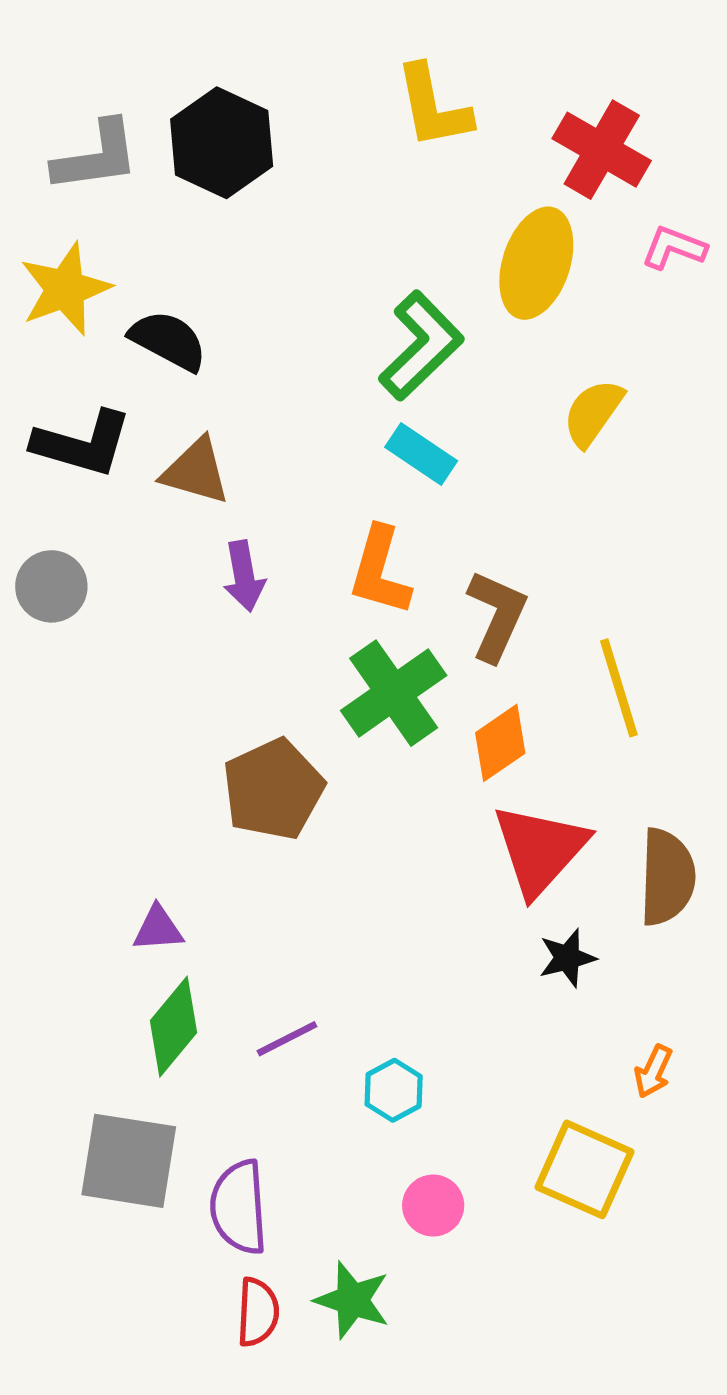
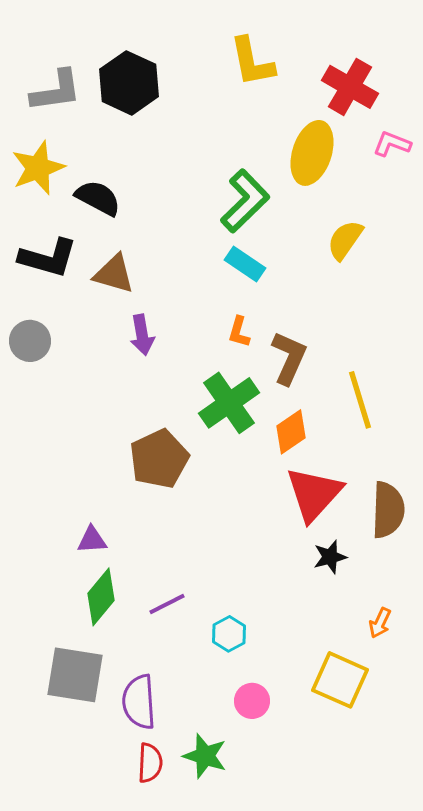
orange L-shape: (380, 571) -> (239, 332), moved, size x0.6

